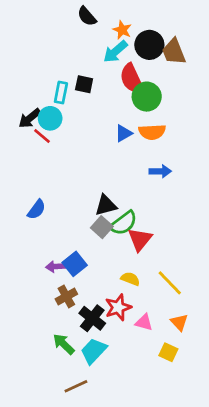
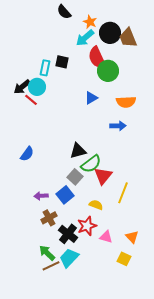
orange semicircle: (152, 132) -> (126, 102), moved
gray square: (102, 227) -> (75, 177), moved
blue square: (75, 264) -> (65, 195), moved
yellow line: (170, 283) -> (123, 193), moved, turned 65
brown line: (76, 386) -> (51, 266), moved

